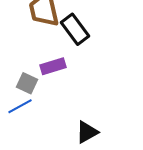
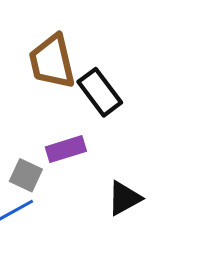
black triangle: (87, 132) -> (124, 198), moved

